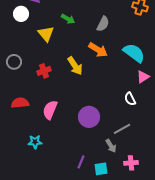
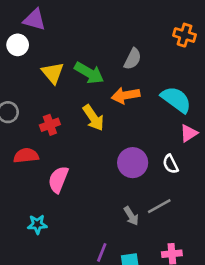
green arrow: (68, 19) -> (89, 73), moved, size x1.5
orange arrow: (98, 50) -> (126, 95), turned 138
red semicircle: (20, 103) -> (26, 156), moved
purple circle: (89, 117) -> (133, 163), moved
gray arrow: (111, 146) -> (131, 216), moved

